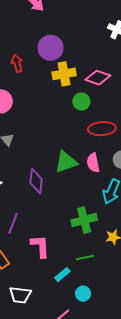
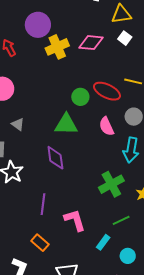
green circle: (81, 102) -> (80, 97), moved
red ellipse: (102, 129) -> (107, 91), turned 44
green triangle: (66, 162) -> (66, 124), moved, turned 35

